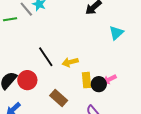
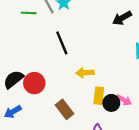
black line: (46, 57) -> (62, 43), moved
pink arrow: (109, 79) -> (124, 100), turned -136

